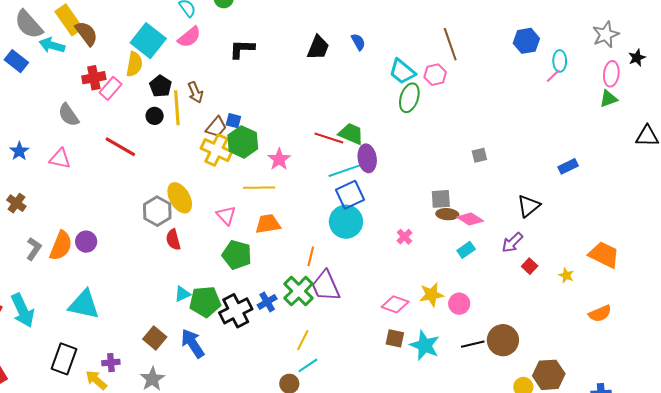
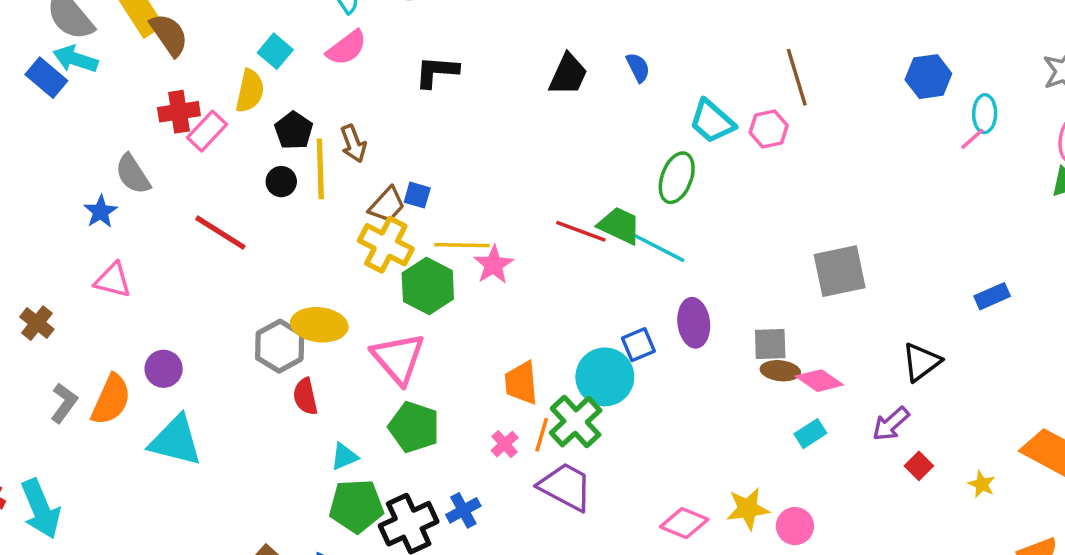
cyan square: (148, 41) -> (275, 51), size x0.6
cyan arrow: (52, 45) -> (75, 59), moved
green ellipse: (409, 98) -> (677, 178), moved
green hexagon: (243, 142) -> (428, 286), moved
blue star: (19, 151) -> (101, 212), moved
gray square: (479, 155) -> (840, 271), size x2.0
purple ellipse: (367, 158) -> (694, 323), moved
pink triangle: (60, 159) -> (113, 280), moved
cyan line: (345, 171) -> (658, 247), moved, turned 44
yellow line: (259, 188) -> (462, 245), moved
blue square: (350, 195) -> (638, 345), moved, size x0.7
yellow ellipse: (180, 198) -> (319, 325), turned -56
pink triangle: (226, 215) -> (398, 358), size x1.6
orange trapezoid: (268, 224) -> (521, 383), moved, turned -88
pink cross: (404, 237) -> (505, 444), moved
purple circle: (86, 242) -> (164, 369), moved
purple trapezoid: (326, 286) -> (566, 487), turned 140
green cross: (299, 291) -> (576, 422), moved
cyan triangle: (182, 294) -> (344, 457), moved
cyan triangle: (84, 305) -> (176, 441), moved

